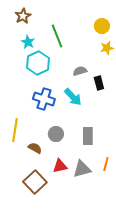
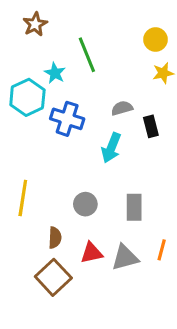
cyan star: (28, 42) -> (55, 73), moved
cyan hexagon: (38, 63) -> (27, 97), moved
cyan arrow: (73, 97) -> (111, 148), turned 66
blue cross: (44, 99) -> (67, 119), moved
brown semicircle: (35, 148) -> (55, 238), moved, turned 64

